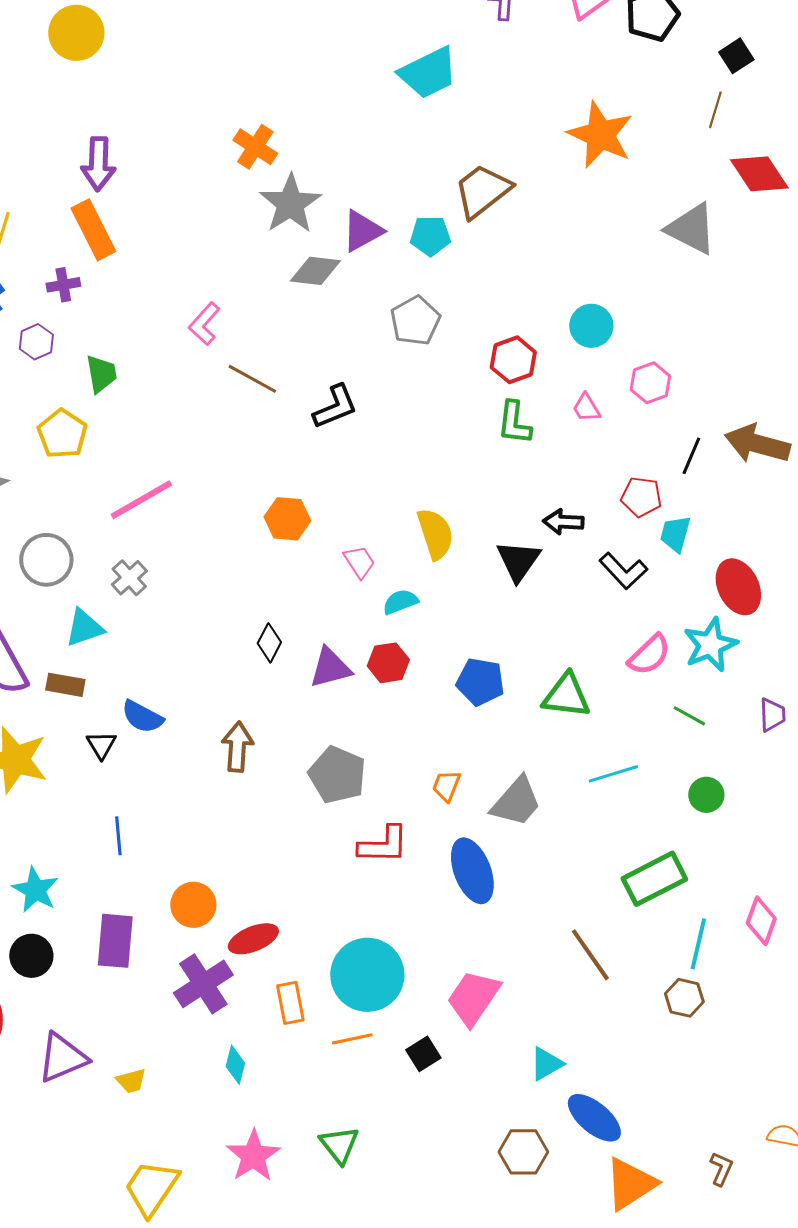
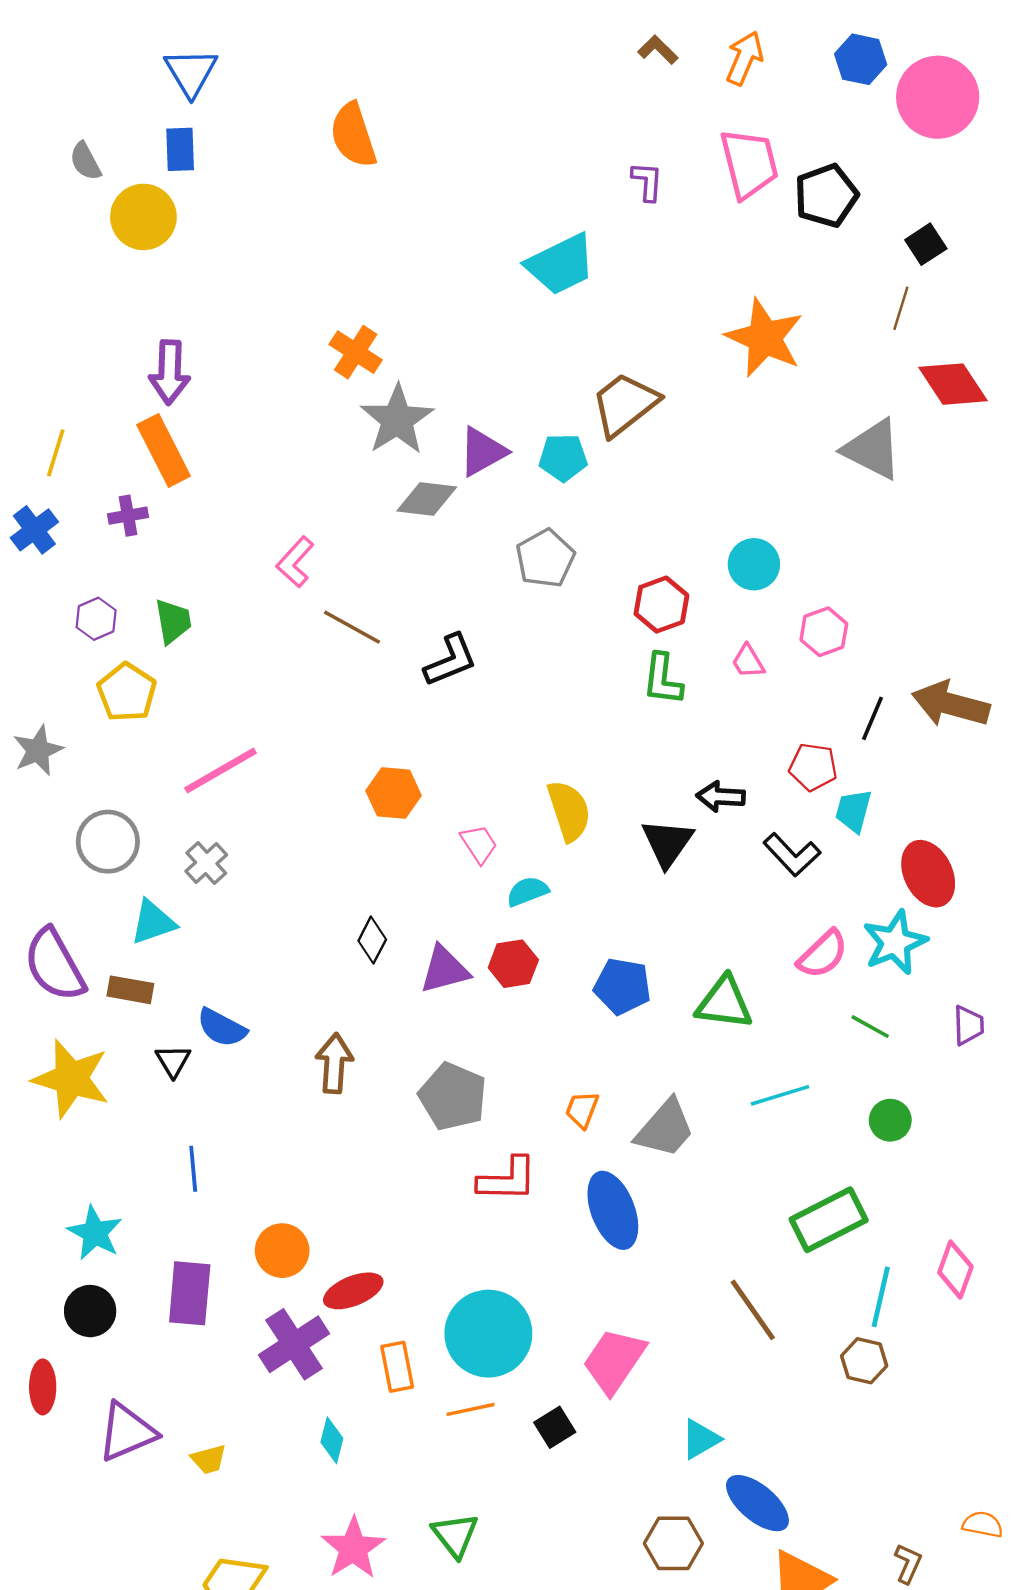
purple hexagon: (36, 342) -> (96, 619), moved

